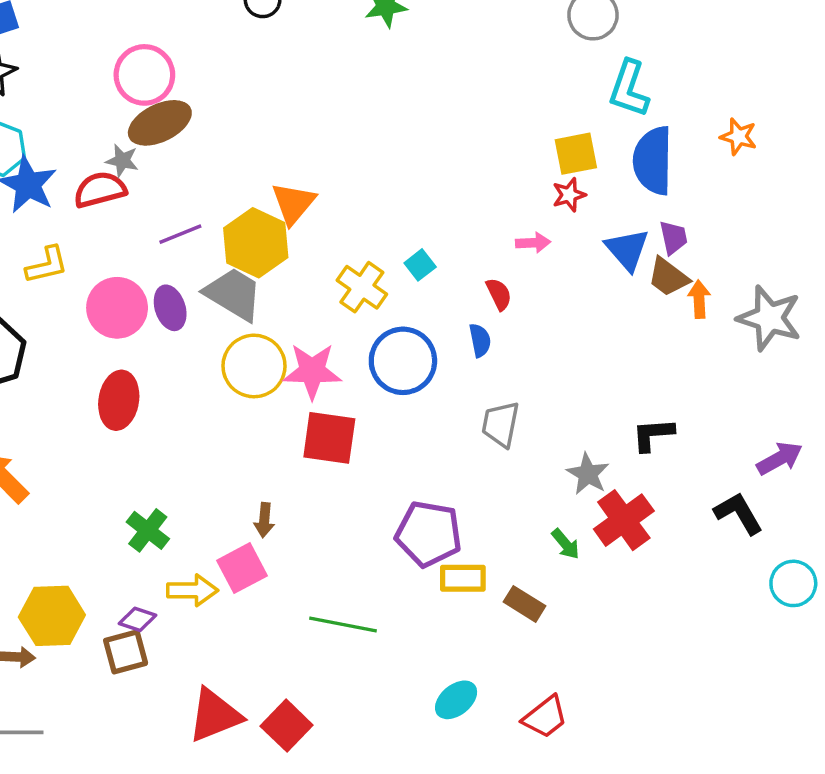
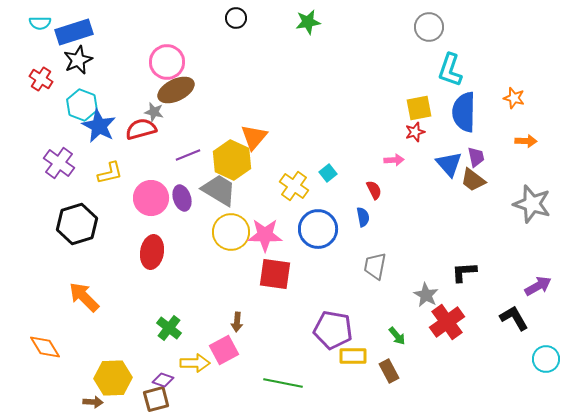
orange arrow: (699, 299) -> (526, 141), moved, turned 95
green arrow: (566, 544) -> (397, 336), moved
brown rectangle: (525, 604) -> (389, 371), turned 30

